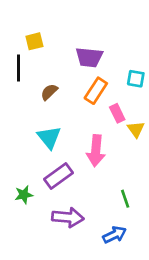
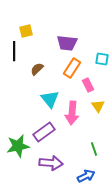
yellow triangle: (136, 129) -> (98, 106), moved
cyan triangle: (49, 137) -> (50, 99), moved
green star: (24, 195) -> (18, 146), size x1.6

